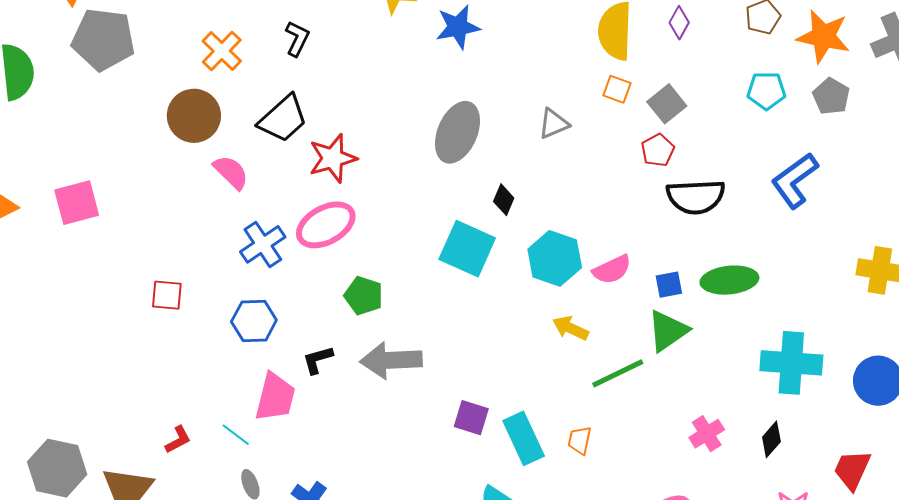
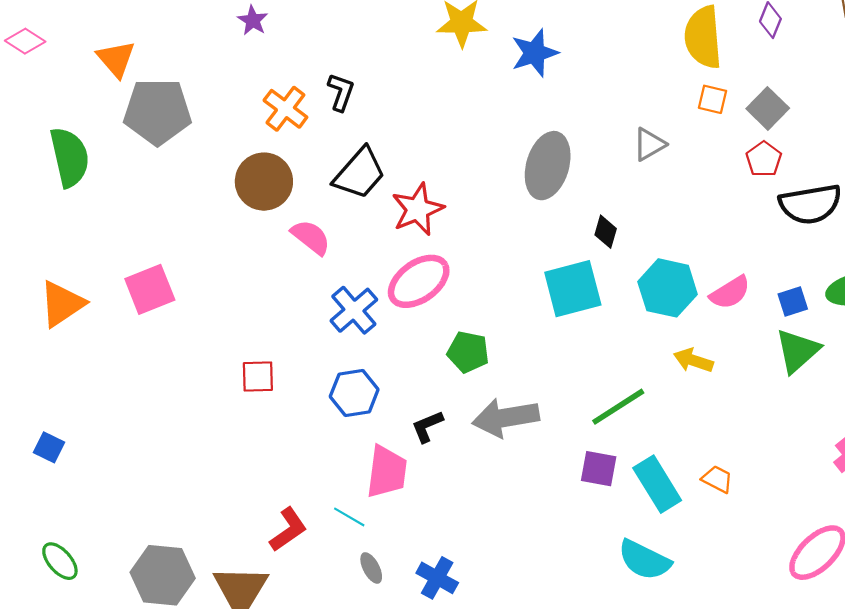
black L-shape: (297, 39) -> (341, 92), moved
cyan square: (467, 249) -> (573, 289), turned -32
green line: (618, 373) -> (618, 407), moved
red L-shape: (178, 440) -> (288, 530), size x1.4
orange trapezoid: (580, 440) -> (717, 479), turned 112

